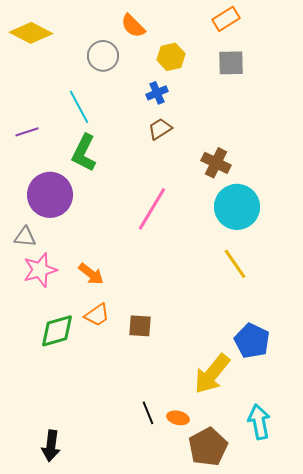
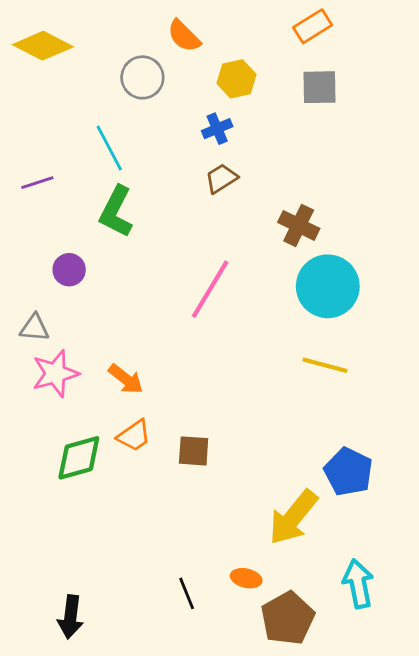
purple circle: (50, 195) -> (69, 270), size x0.5
yellow line: (235, 264) -> (325, 365), turned -40
black line: (148, 413) -> (187, 593), moved

